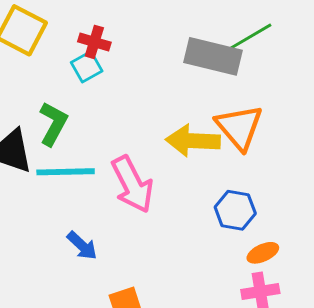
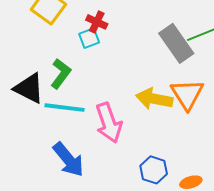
gray rectangle: (213, 56) -> (176, 43), turned 33
blue hexagon: (235, 210) -> (154, 170), moved
blue arrow: (82, 246) -> (68, 160), size x1.6

